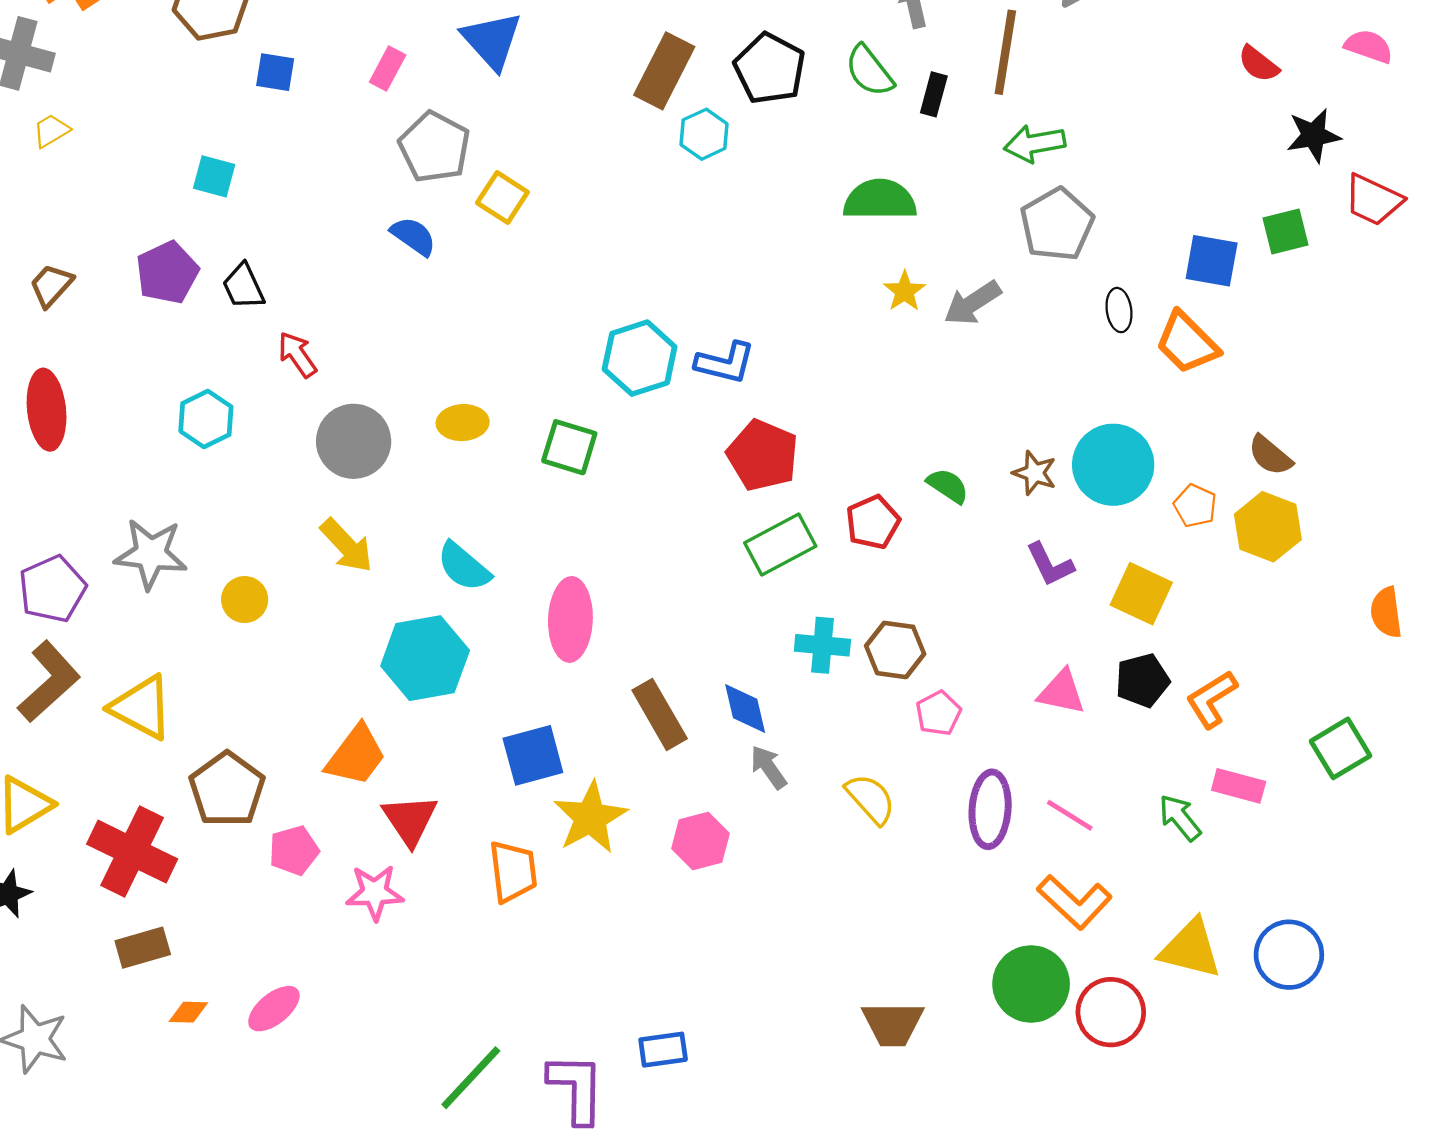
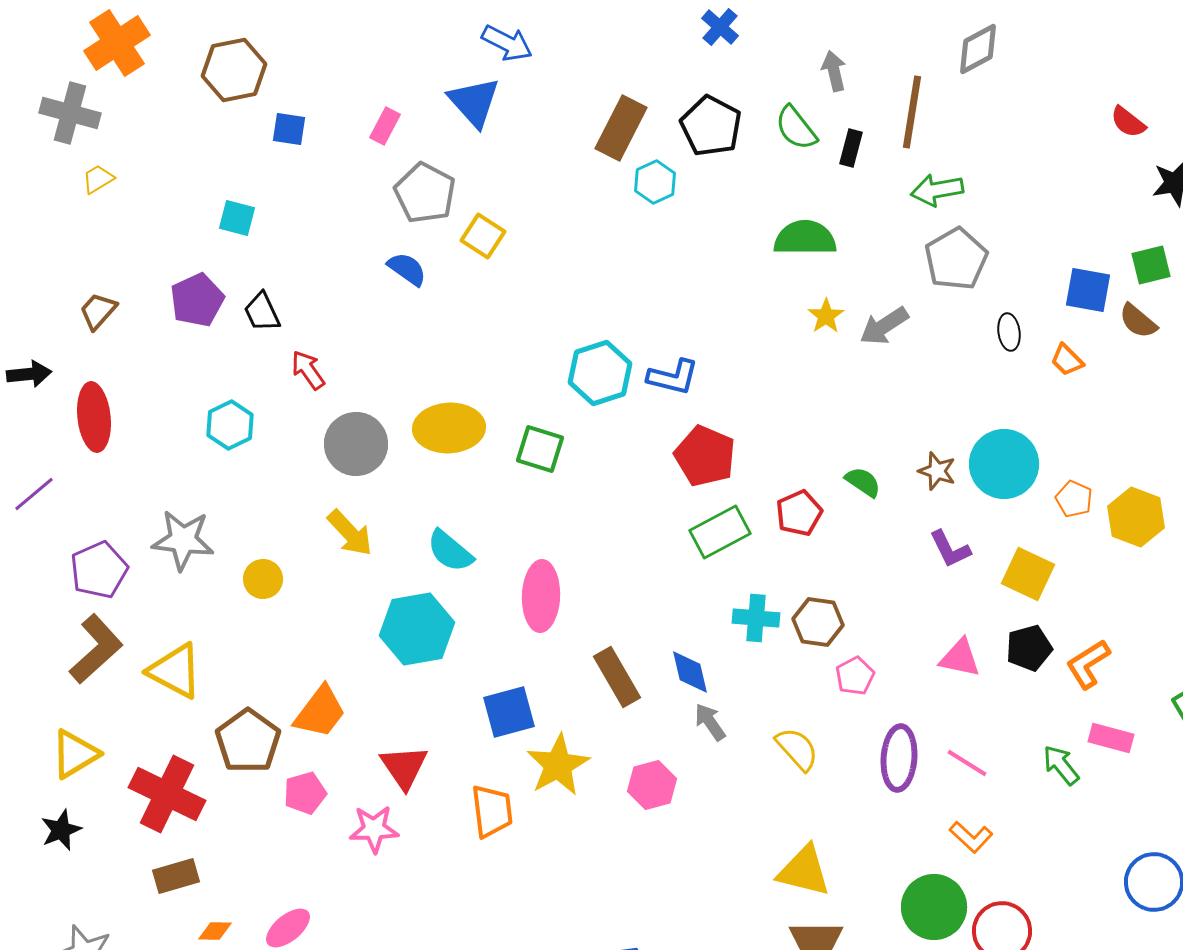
orange trapezoid: (1187, 343) -> (1067, 360), size x0.6
yellow ellipse: (463, 423) -> (449, 428), size x1.6
brown semicircle: (1270, 455) -> (1138, 321), moved
orange trapezoid: (356, 755) -> (320, 712), moved
orange L-shape: (1074, 902) -> (971, 837), size x0.7
yellow triangle: (1190, 949) -> (804, 871), moved

